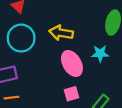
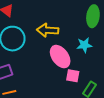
pink square: (72, 94) -> (73, 76), moved, turned 32

